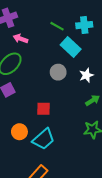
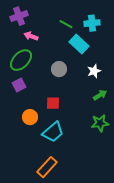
gray circle: (58, 72) -> (59, 69), moved
orange circle: (19, 132) -> (30, 117), moved

